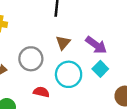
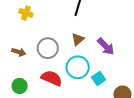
cyan square: (100, 69) -> (99, 78), moved
red semicircle: (41, 92) -> (52, 78), size x1.5

